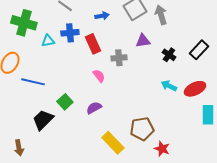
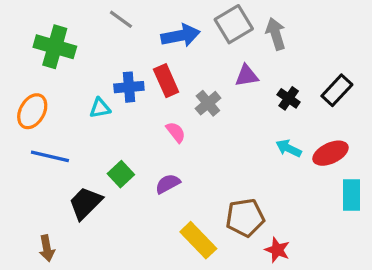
blue arrow: (102, 16) -> (181, 35), size x1.6
blue cross: (70, 33) -> (129, 87), moved
cyan triangle: (48, 41) -> (100, 108), moved
gray cross: (119, 58) -> (208, 103), turned -35
blue line: (33, 82) -> (50, 156), moved

